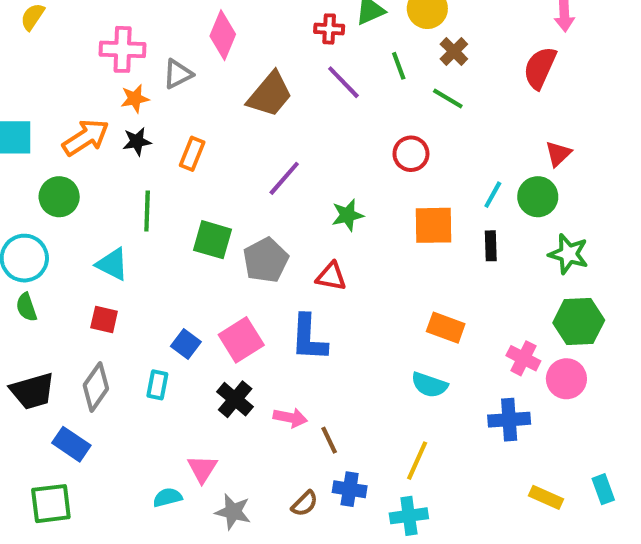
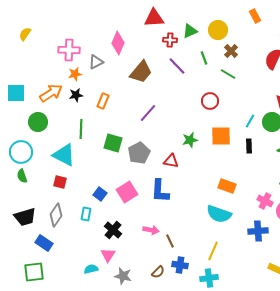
green star: (348, 215) -> (190, 140), moved
cyan triangle: (112, 264) -> (64, 155), size x1.4
cyan semicircle: (429, 385) -> (219, 214), size x1.4
black cross: (235, 399) -> (113, 230), moved

